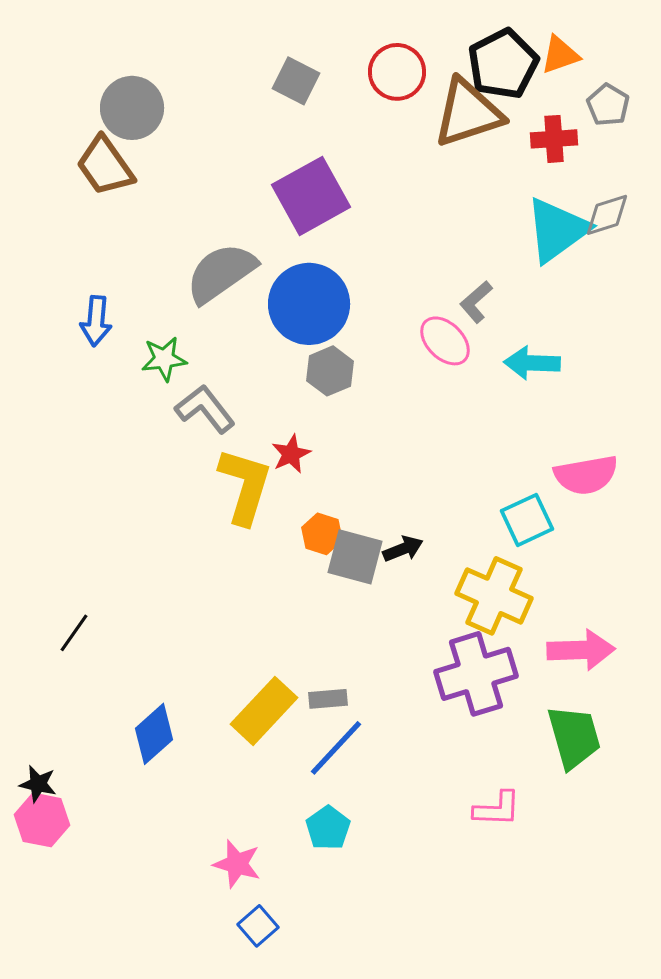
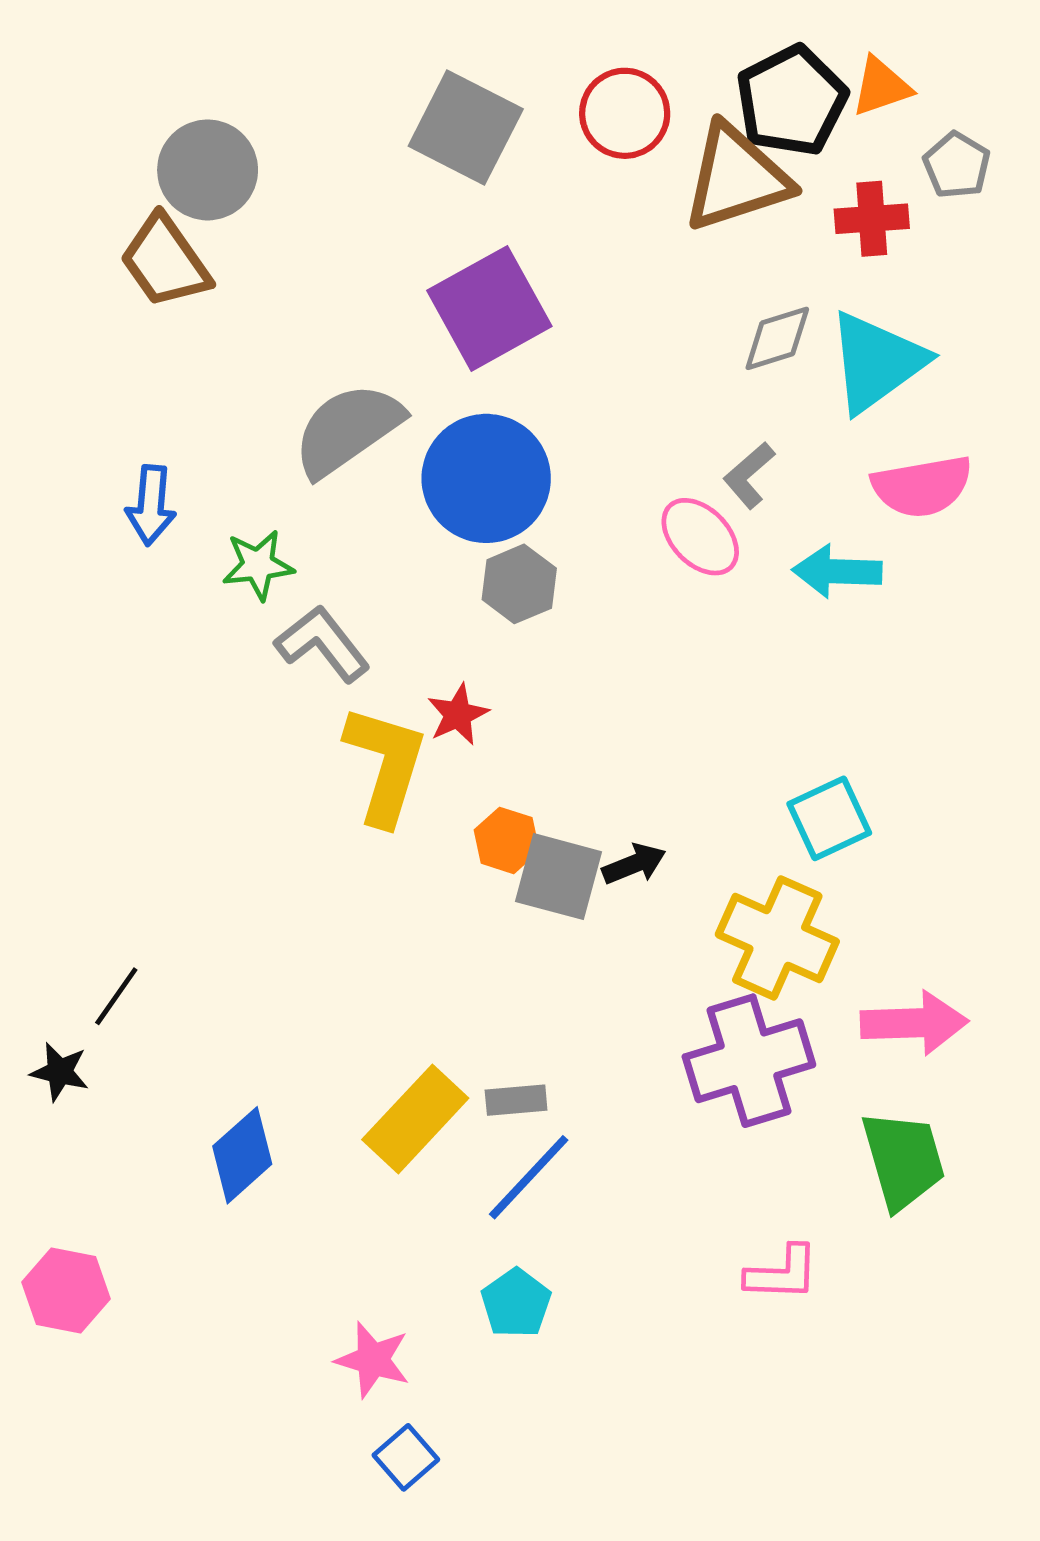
gray square: (296, 81) -> (466, 127), size x1.5
gray diamond: (607, 215) -> (777, 338), moved
pink semicircle: (586, 475) -> (922, 486), moved
black star: (38, 784) -> (60, 1072), moved

